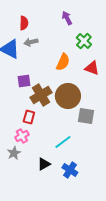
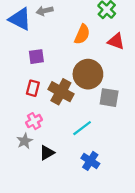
brown cross: (41, 95) -> (61, 92), moved, turned -30
red rectangle: (29, 117) -> (33, 88), moved
black triangle: (44, 164) -> (47, 153), moved

